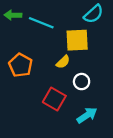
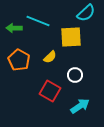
green arrow: (13, 15) -> (14, 28), moved
yellow semicircle: (63, 62) -> (50, 57), moved

